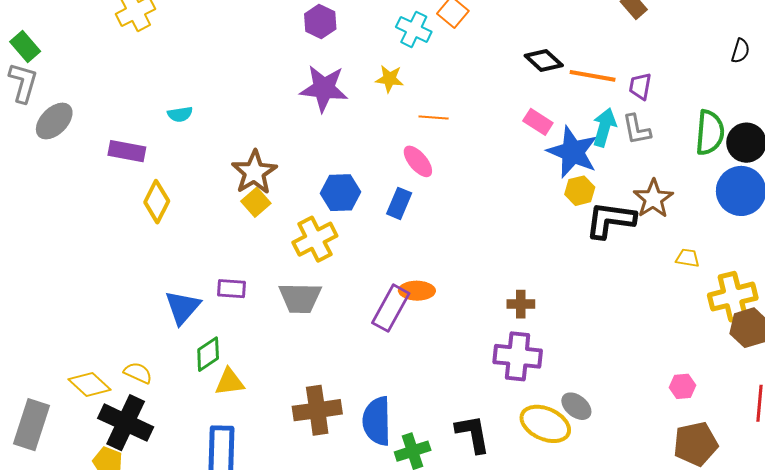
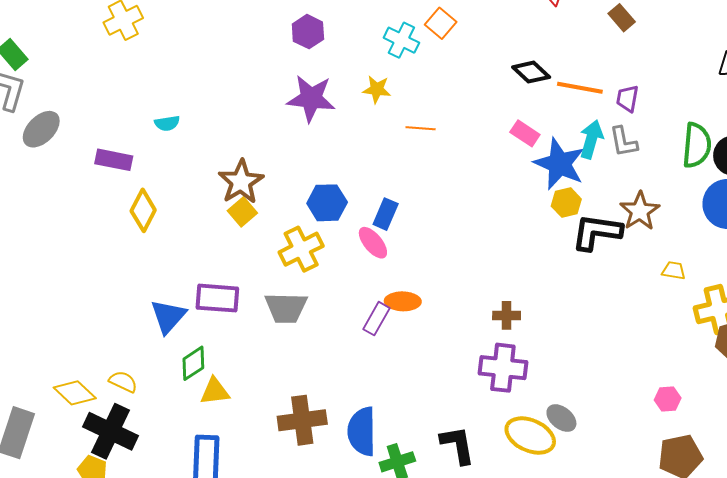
pink ellipse: (418, 161) -> (373, 243), moved
purple rectangle: (232, 289) -> (217, 298), size x1.5
purple rectangle: (391, 308) -> (377, 319), size x0.7

